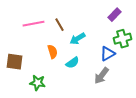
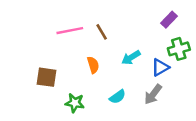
cyan arrow: (78, 39) -> (131, 58), moved
cyan semicircle: (72, 63) -> (118, 97), moved

